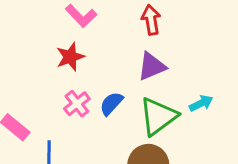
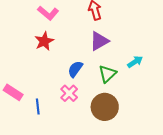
pink cross: (77, 104) -> (69, 93), moved
green triangle: (158, 116) -> (107, 74), size x0.7

